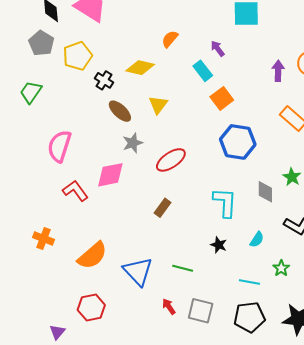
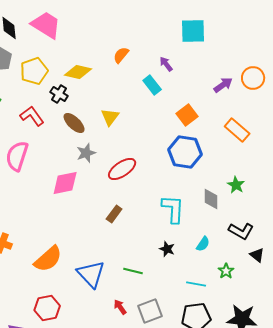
yellow diamond: (140, 68) -> (78, 72), moved
purple arrow: (278, 71) -> (223, 85), turned 54
orange square: (222, 98) -> (187, 115), moved
red L-shape: (75, 191) -> (32, 116), moved
gray square: (201, 311) -> (150, 311), turned -35

